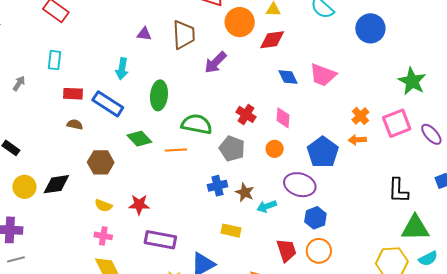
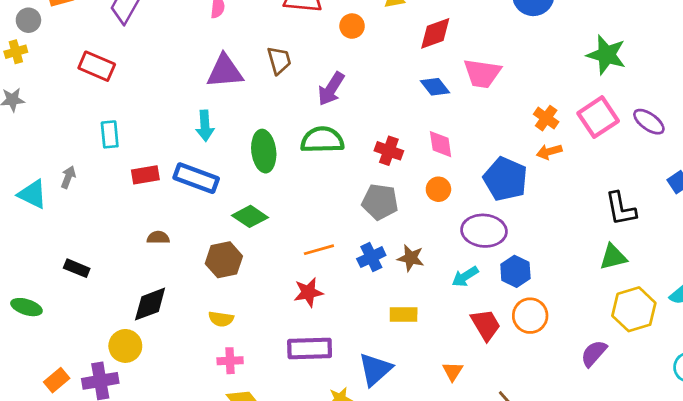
orange circle: (240, 22) -> (352, 26), size x0.6
purple triangle: (144, 34) -> (225, 71), size x1.8
brown trapezoid: (184, 35) -> (279, 60), size x0.7
red diamond: (272, 40) -> (435, 33), moved
brown semicircle: (75, 124) -> (158, 238), moved
green semicircle: (197, 124) -> (322, 140), moved
orange line: (176, 150) -> (319, 250), moved
brown hexagon: (101, 162) -> (224, 260), moved
yellow circle: (24, 187) -> (125, 346), moved
red star: (139, 205) -> (308, 292), moved
cyan arrow: (267, 206) -> (465, 277), moved
green triangle: (415, 228) -> (613, 257), moved, size x0.7

